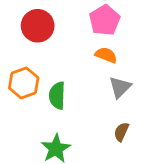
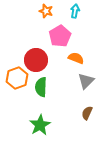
pink pentagon: (105, 20) -> (60, 36), moved
red circle: (38, 26) -> (36, 60), moved

